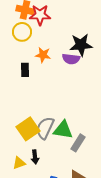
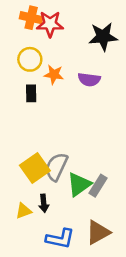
yellow circle: (22, 32) -> (30, 59), moved
black star: (81, 45) -> (103, 37), moved
green triangle: (63, 130) -> (79, 184), moved, turned -45

